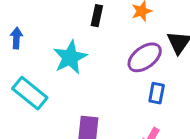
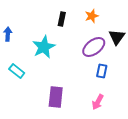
cyan rectangle: (30, 93) -> (17, 71), size x0.7

